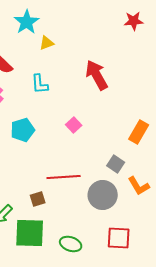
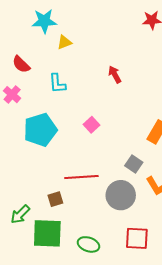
cyan star: (27, 22) -> (44, 21), turned 30
red arrow: (97, 75) -> (115, 74), size x0.6
cyan pentagon: (23, 130) -> (40, 130), size x1.4

